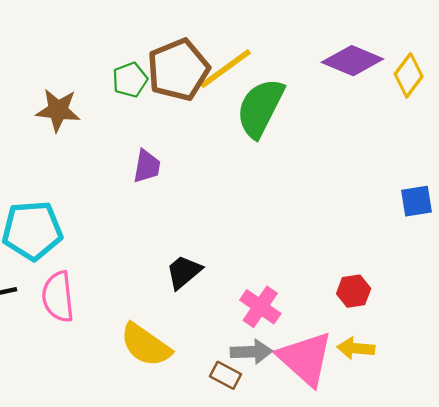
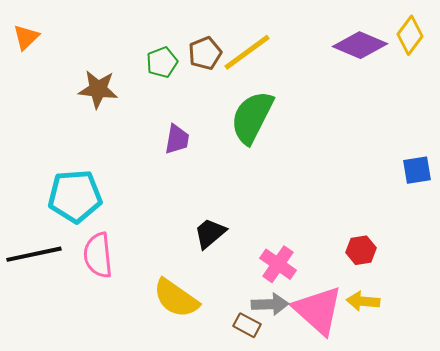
brown pentagon: (178, 70) -> (205, 53), size x0.6
yellow diamond: (409, 75) -> (410, 35), moved
green semicircle: (260, 108) -> (252, 117), moved

